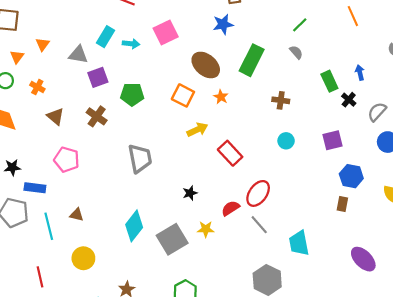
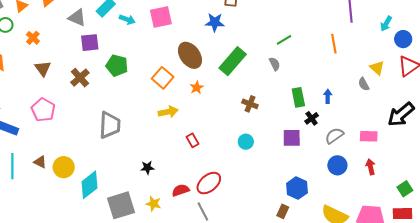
purple square: (332, 140) -> (292, 138), moved
red rectangle: (230, 153) -> (192, 140), size x0.6
yellow circle: (83, 258) -> (64, 167), moved

